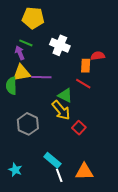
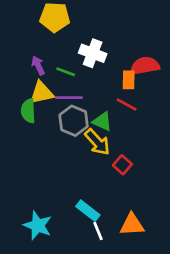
green line: (26, 43) -> (66, 72), moved
red semicircle: (98, 56) -> (145, 66), size x1.5
gray hexagon: (28, 124) -> (74, 121), moved
cyan star: (15, 170) -> (38, 225), size x1.5

